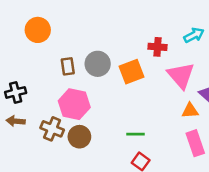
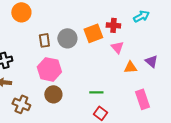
orange square: (131, 72) -> (93, 33), moved
pink triangle: (181, 76) -> (117, 47), moved, size x0.6
orange triangle: (190, 111) -> (130, 67), moved
brown cross: (52, 129) -> (21, 104), moved

